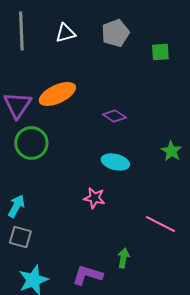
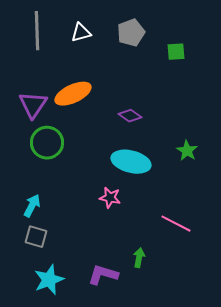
cyan ellipse: (115, 162) -> (131, 162), size x1.4

